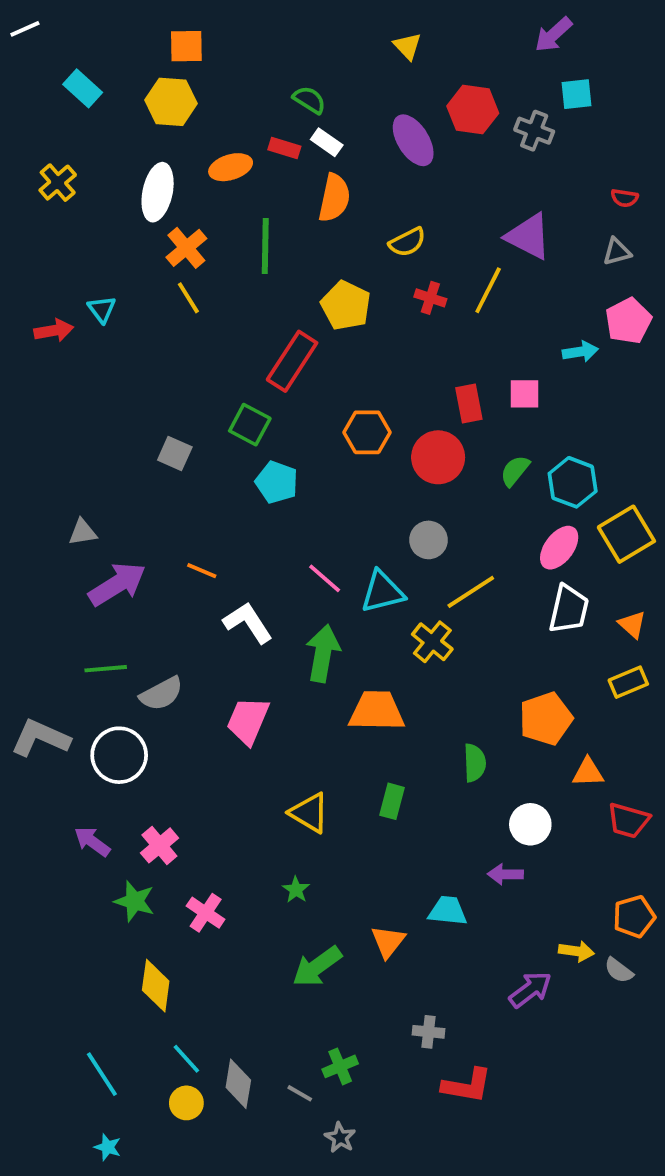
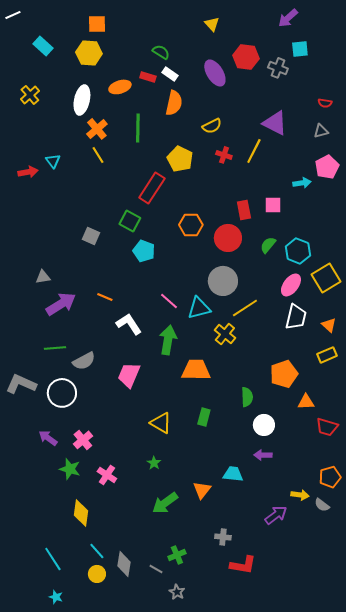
gray circle: (428, 540) -> (223, 281), size x1.5
white circle: (530, 824) -> (264, 425), moved

